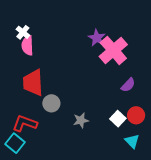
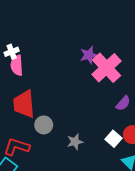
white cross: (23, 32) -> (12, 52), turned 32
purple star: (97, 38) -> (89, 55), turned 30

